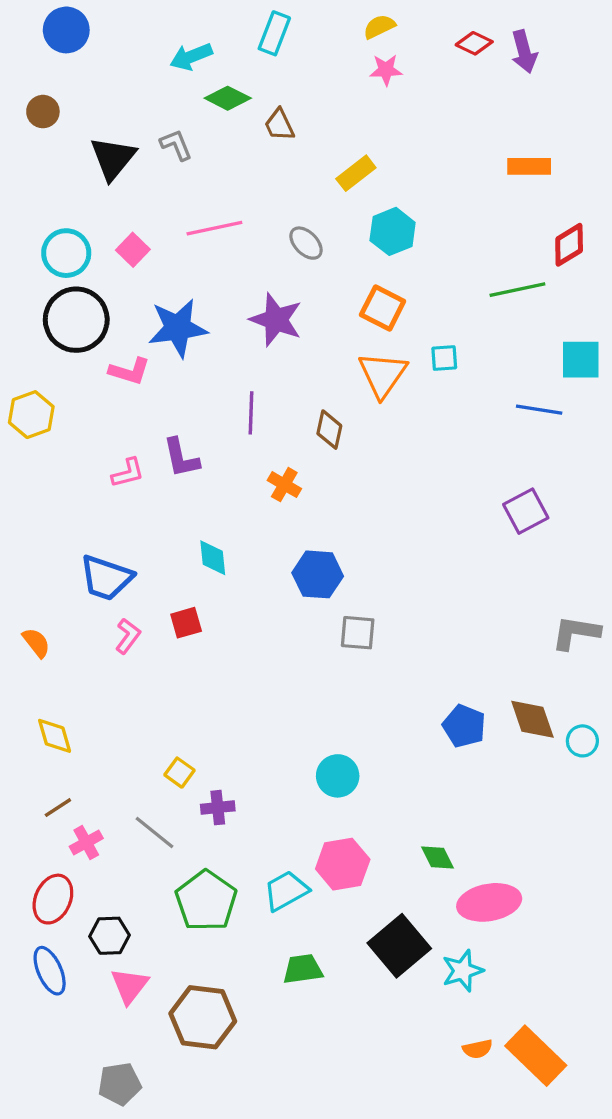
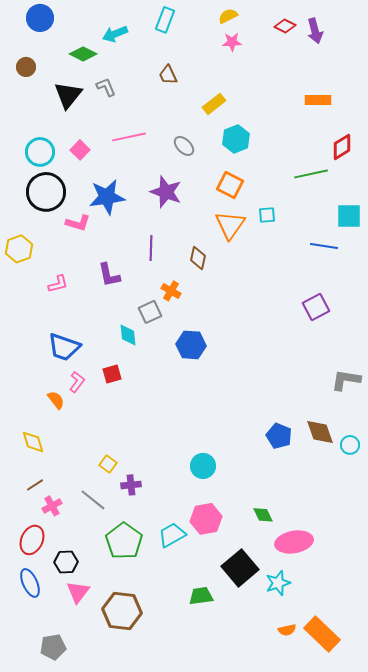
green diamond: (228, 98) -> (83, 54), moved
pink L-shape: (128, 473) -> (58, 284), moved
gray square: (358, 633) -> (150, 312), moved, turned -30
orange semicircle: (36, 643) -> (56, 400), moved
green trapezoid: (303, 969) -> (201, 596), moved
gray pentagon: (120, 1084) -> (53, 647), moved

